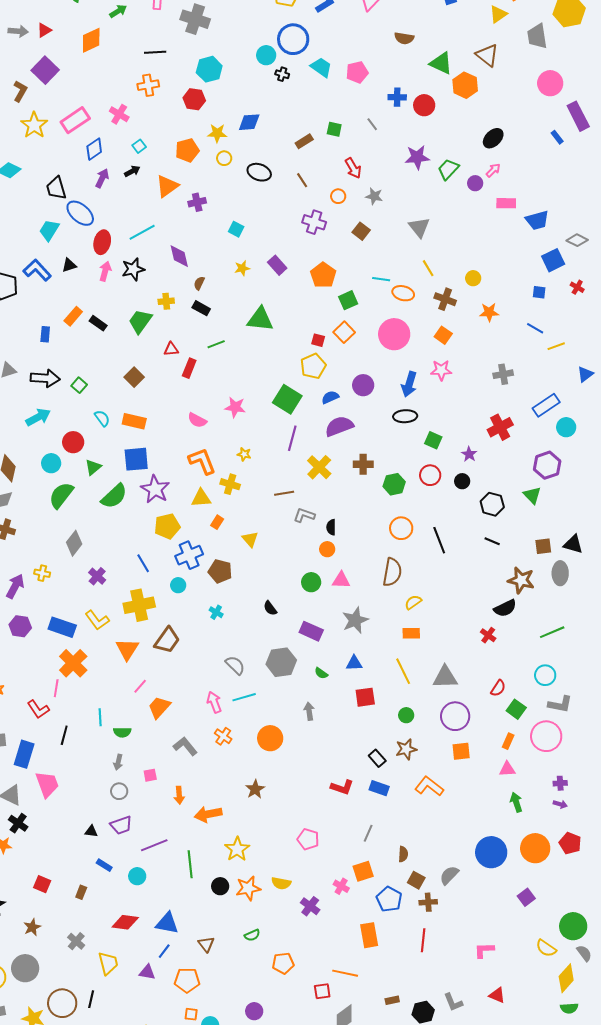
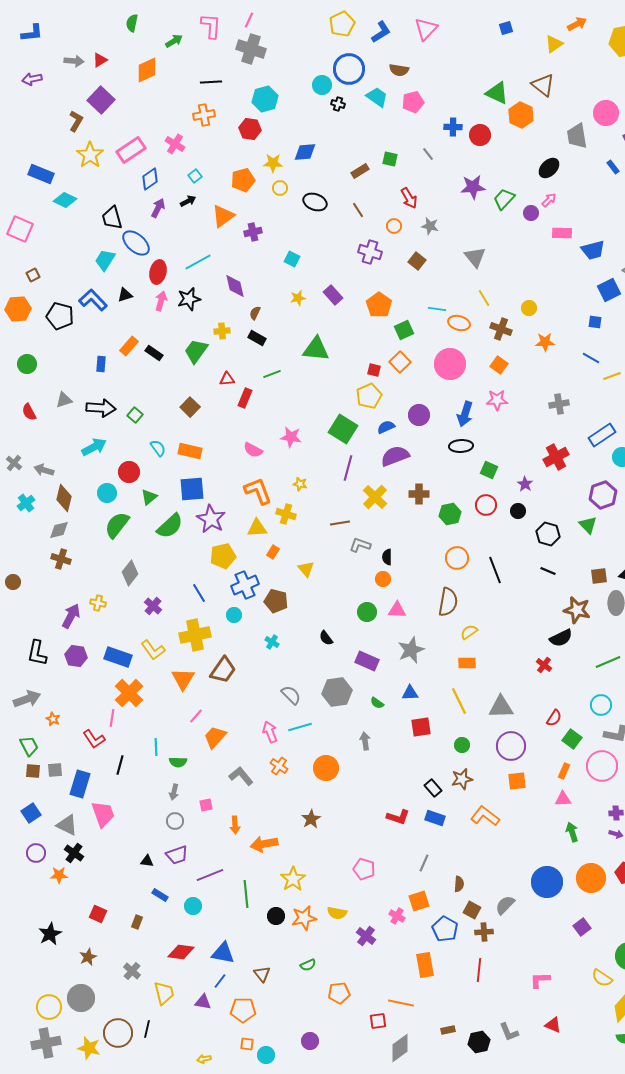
gray trapezoid: (537, 36) -> (577, 136), moved
brown semicircle: (404, 38) -> (399, 70), moved

